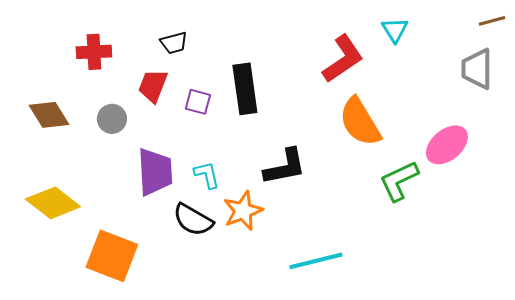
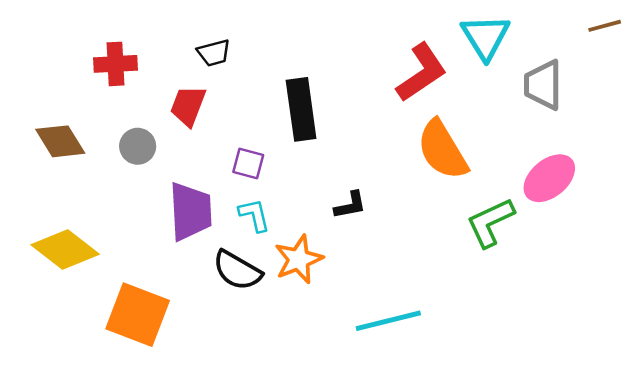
cyan triangle: (395, 30) -> (485, 37), size x1.5
gray trapezoid: (477, 69) -> (543, 85), moved
purple square: (198, 102) -> (248, 163), moved
black L-shape: (285, 167) -> (350, 205), size x0.6

